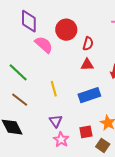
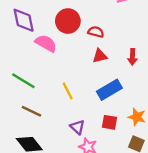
red semicircle: (88, 44) -> (96, 32), turned -80
red square: (86, 132) -> (110, 122), moved, turned 32

